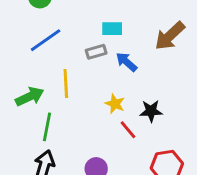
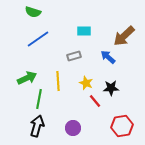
gray rectangle: (96, 52) -> (74, 56), moved
blue arrow: (126, 62) -> (108, 57), moved
yellow line: (66, 84) -> (58, 81), moved

